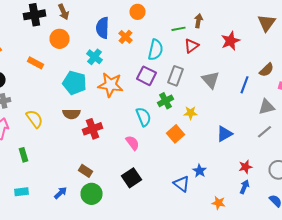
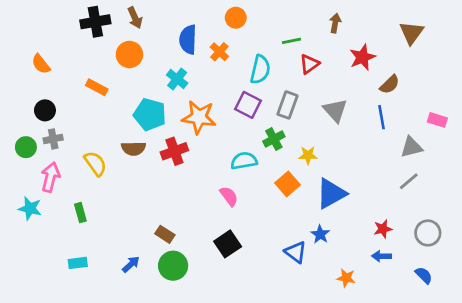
brown arrow: (198, 21) -> (335, 23), moved
brown semicircle: (266, 70) -> (390, 84), moved
blue line: (244, 85) -> (382, 117), turned -30
brown semicircle: (72, 114) -> (134, 149), moved
cyan semicircle: (144, 117) -> (244, 161), turned -78
red cross: (92, 129) -> (174, 151), moved
blue triangle: (224, 134) -> (331, 193), moved, size x1.4
blue arrow: (244, 187) -> (382, 256), turned -112

